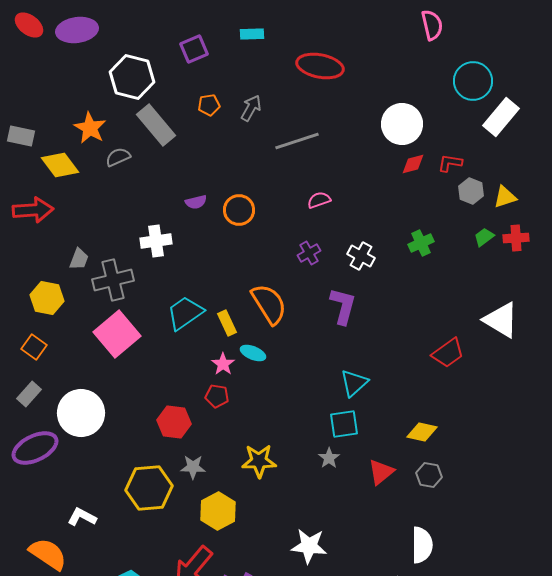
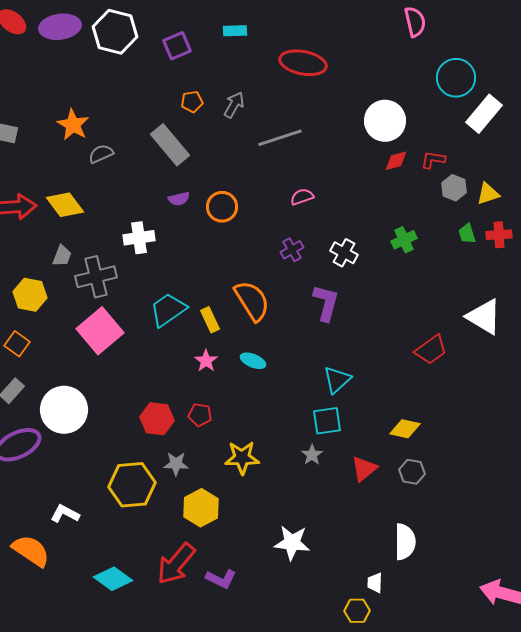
white hexagon: (132, 77) -> (115, 32), moved
gray rectangle: (156, 125) -> (170, 145), moved
yellow diamond: (60, 165) -> (65, 205), moved
green trapezoid: (484, 237) -> (467, 234), turned -70
cyan ellipse: (253, 353) -> (253, 361), moved
red pentagon: (217, 396) -> (200, 415), moved

